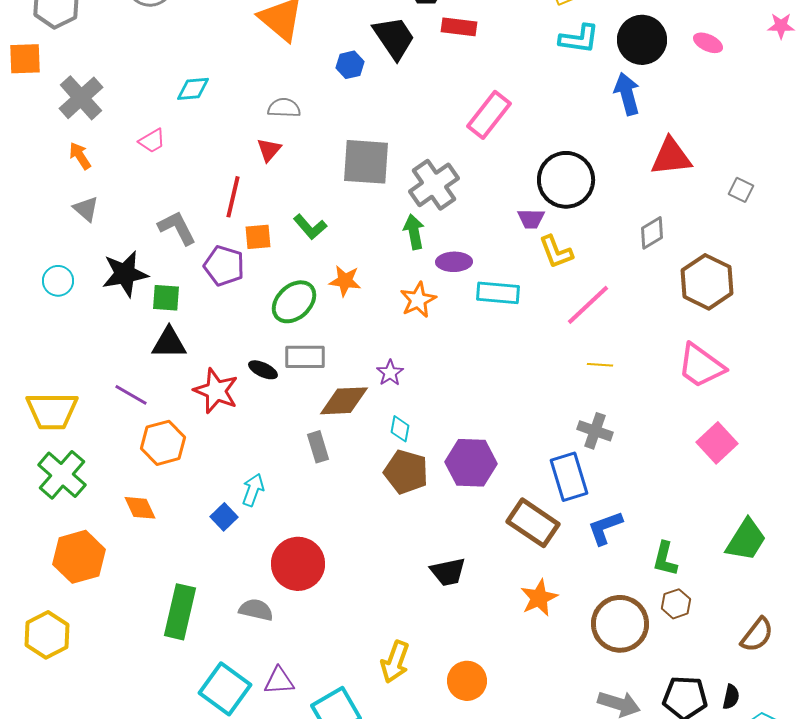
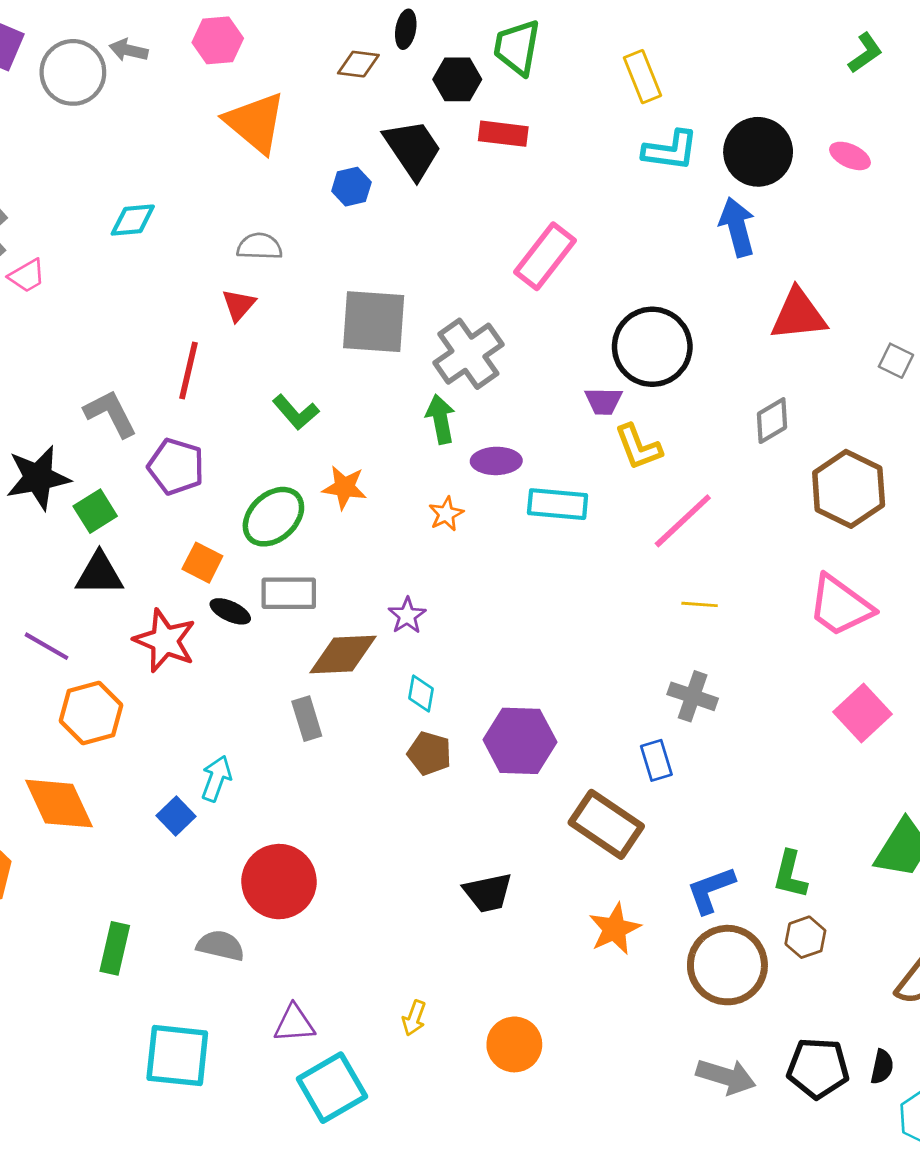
pink trapezoid: (152, 141) -> (27, 276), moved
orange square: (258, 237) -> (202, 563), moved, turned 32
green square: (166, 298) -> (95, 511), turned -36
orange star: (418, 300) -> (446, 514), size x0.7
brown pentagon: (406, 472) -> (429, 753), size x0.7
blue rectangle: (569, 477) -> (656, 760), size x0.6
orange diamond: (140, 508) -> (59, 804), size x1.6
blue L-shape: (605, 528) -> (711, 890), moved
green rectangle: (180, 612) -> (115, 948), size x0.7
yellow arrow: (395, 662) -> (414, 1018), size x0.6
purple triangle: (279, 681) -> (294, 1024), moved
cyan square: (225, 689) -> (177, 1056), turned -30

